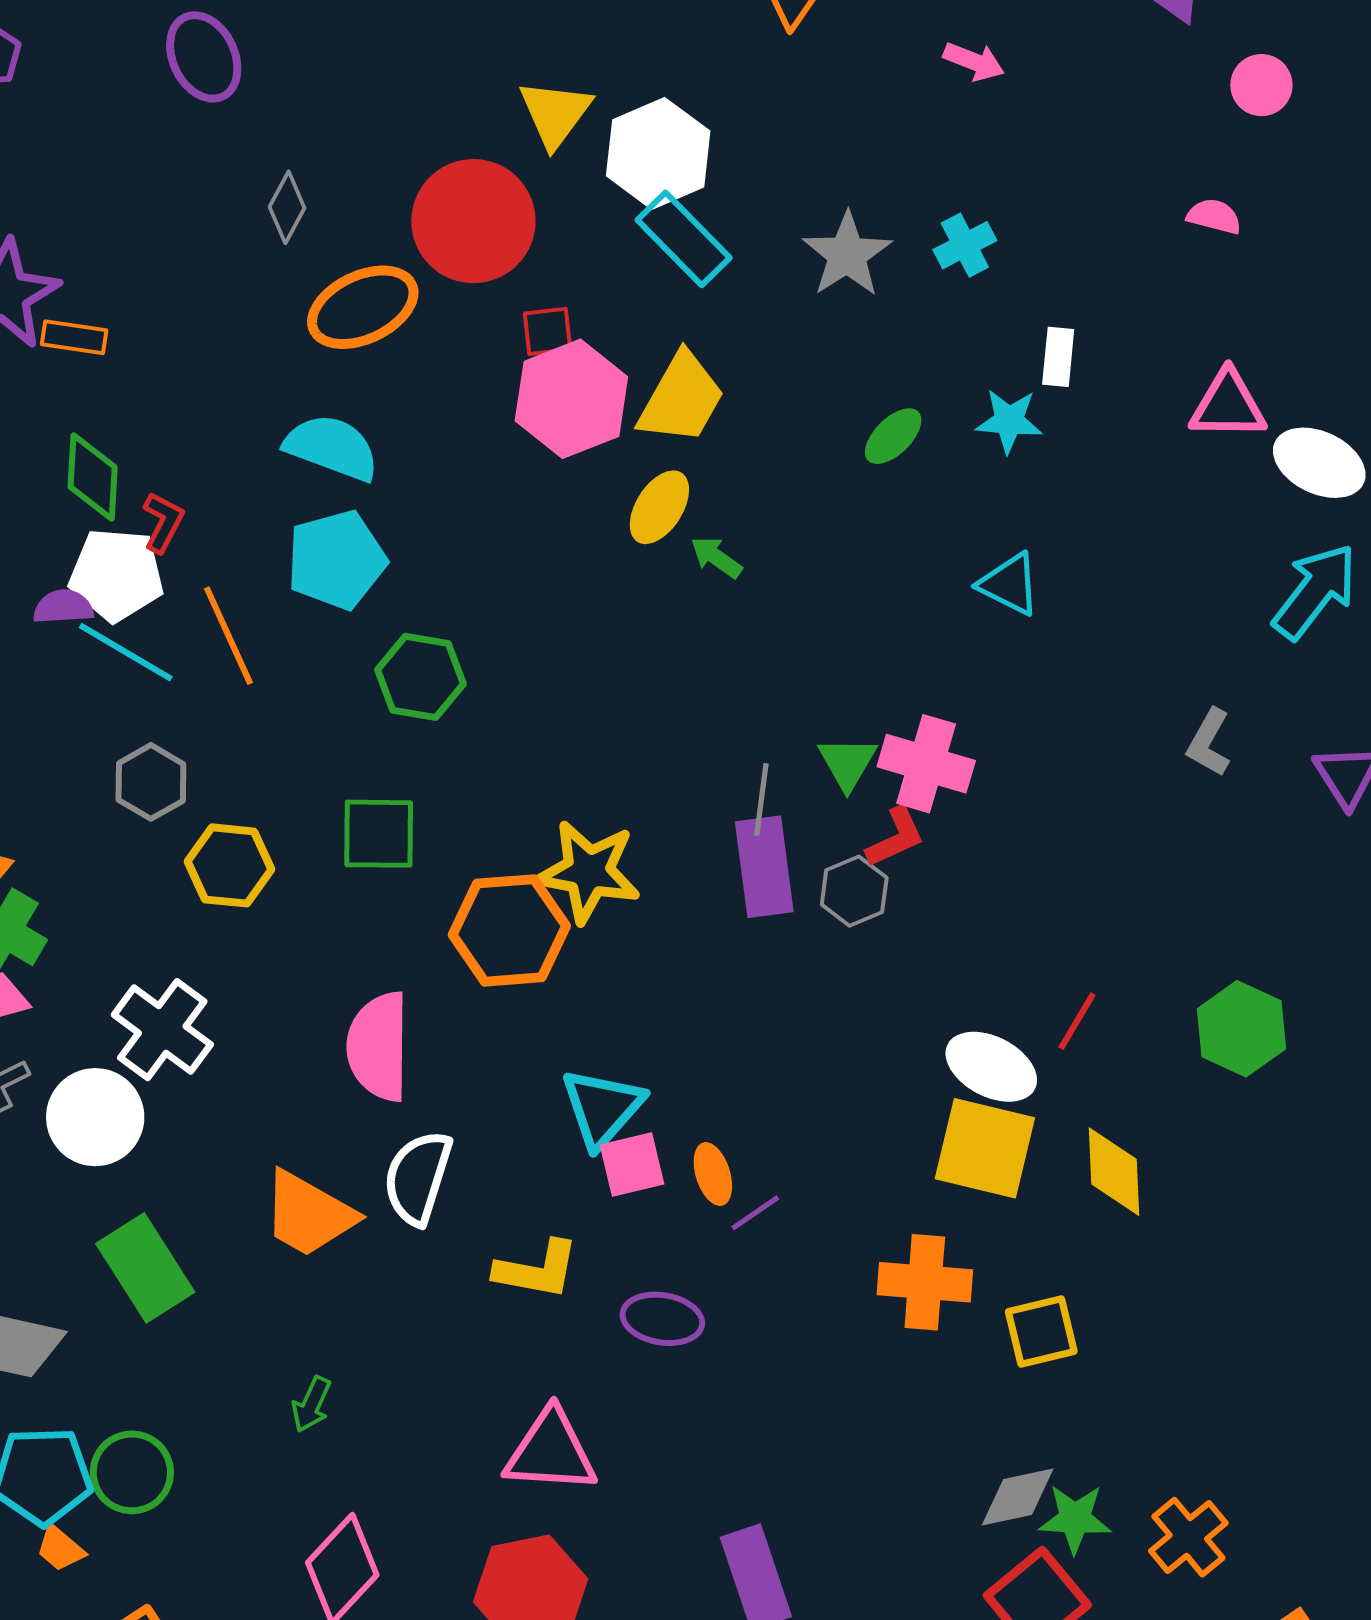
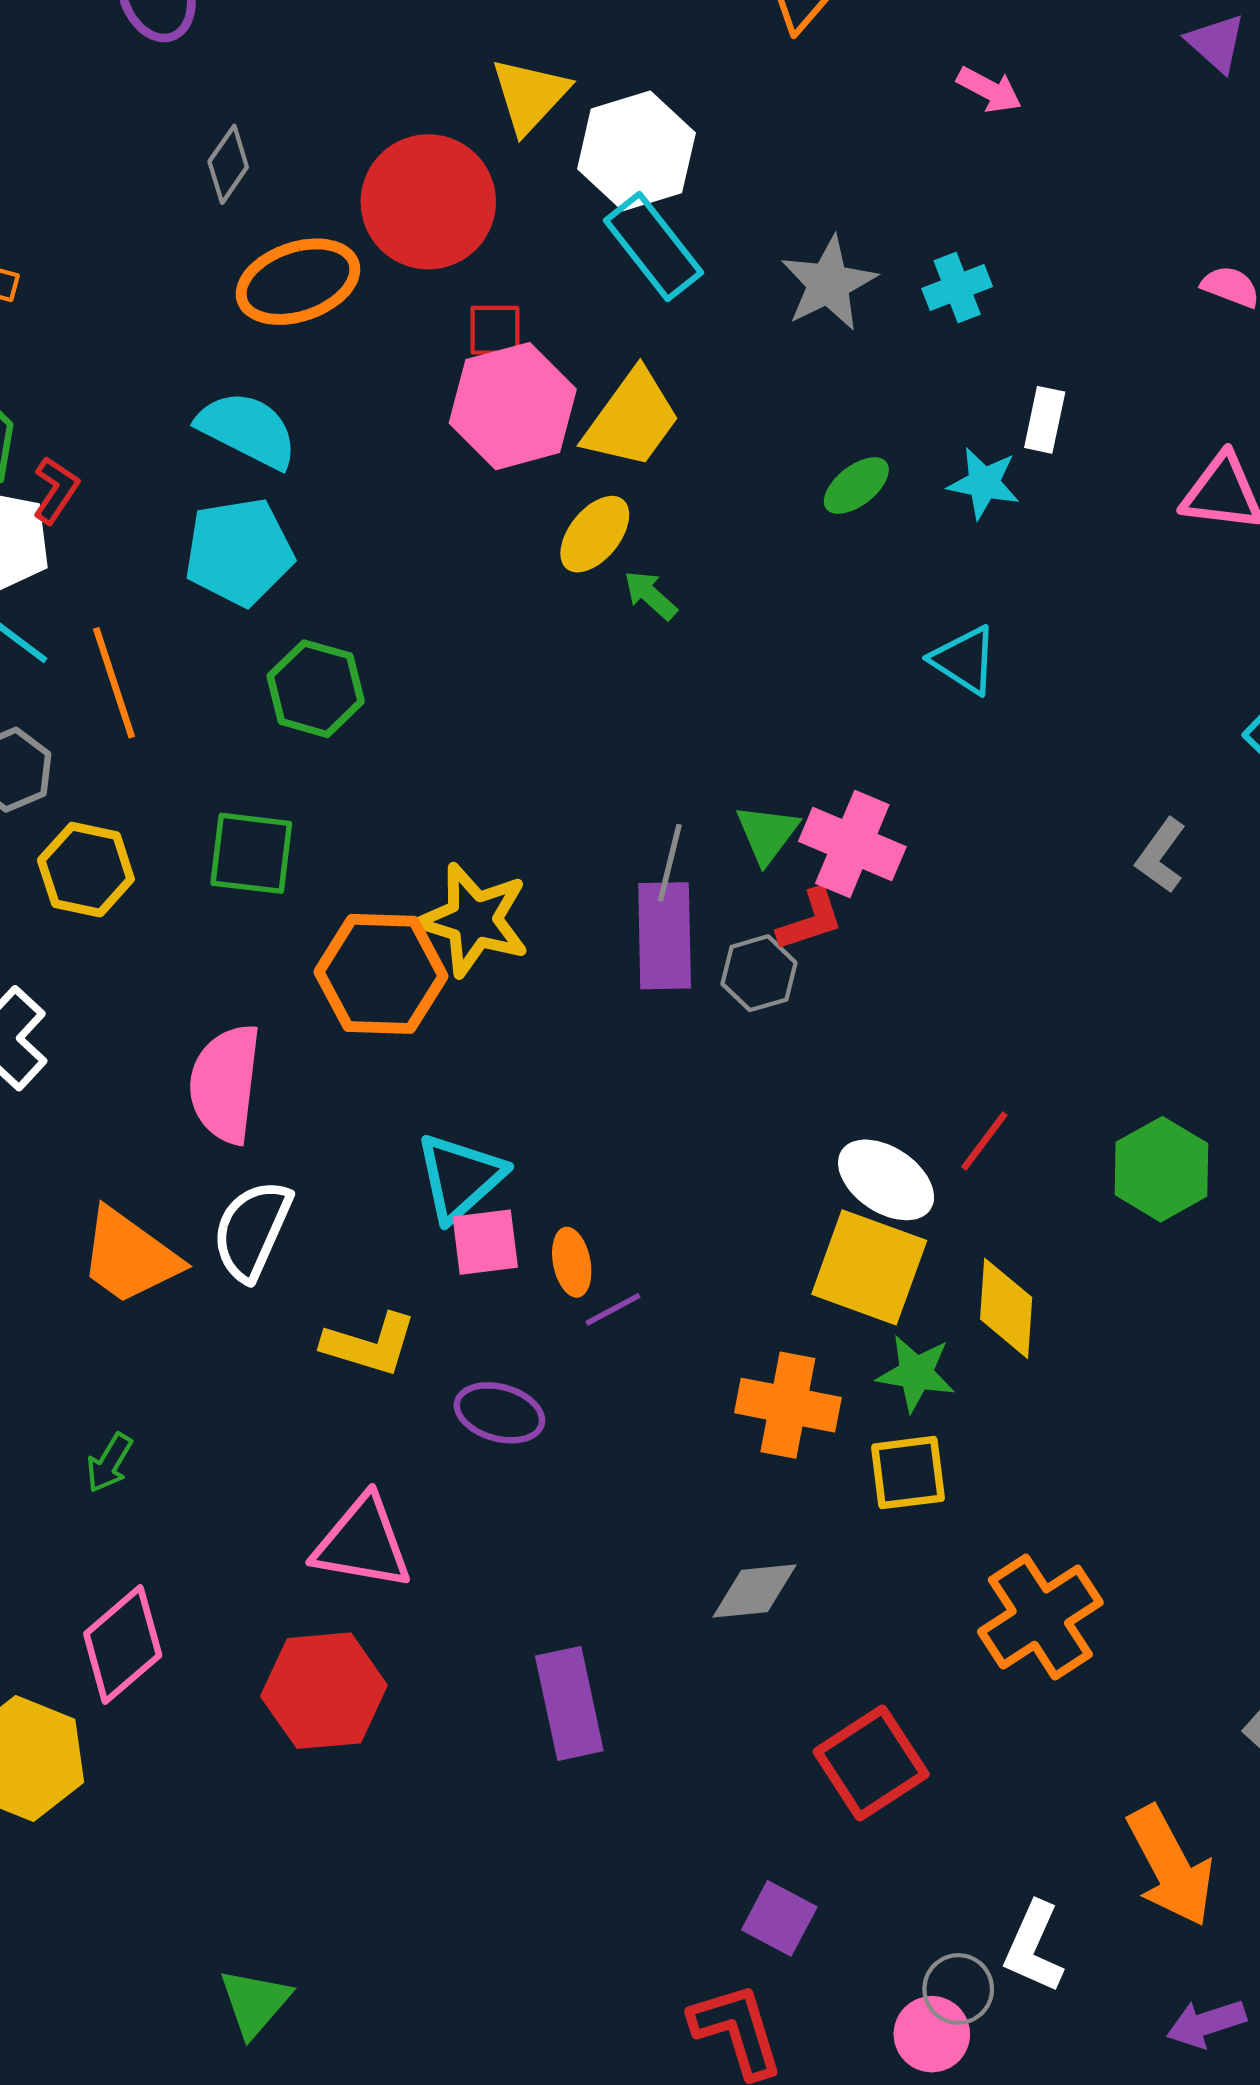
orange line: (228, 636) -> (114, 683), moved
gray diamond: (1018, 1497) -> (754, 1591), moved
green star: (1075, 1519) -> (916, 1373), moved
orange cross: (1188, 1537) -> (1040, 1617), moved, size x1.4

